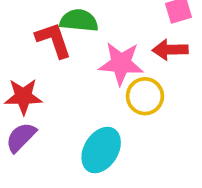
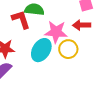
cyan ellipse: (101, 150) -> (41, 50), moved

